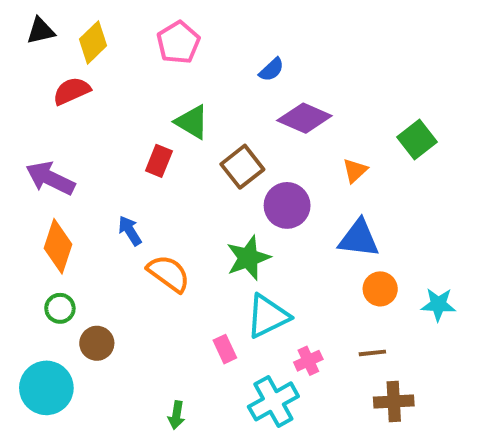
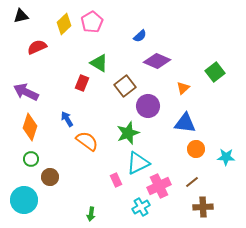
yellow diamond: (93, 42) -> (64, 24), moved
brown line: (372, 353) -> (192, 182), turned -32
pink cross: (308, 361) -> (159, 186), size x1.6
cyan cross: (273, 401) -> (141, 207), size x0.7

